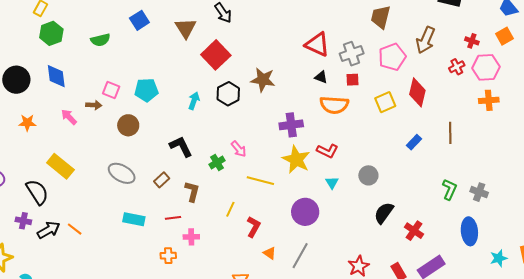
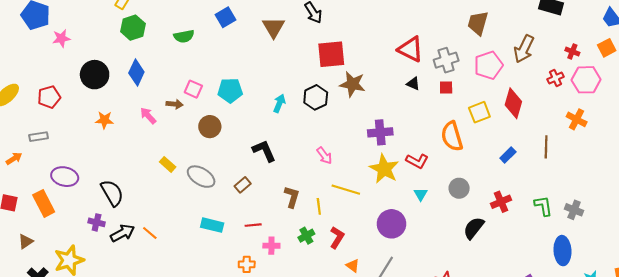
red square: (216, 55) -> (331, 54), moved, turned 36
blue diamond: (56, 76) -> (136, 72), turned 30
orange cross: (489, 100) -> (577, 119), moved, turned 30
orange semicircle: (334, 105) -> (452, 136), moved, turned 68
green cross: (217, 162) -> (306, 236), moved
yellow rectangle: (60, 166) -> (168, 164), moved, size x0.6
green L-shape: (450, 189) -> (543, 206), turned -35
brown L-shape: (192, 191) -> (292, 197), moved
yellow line: (230, 209) -> (319, 206), moved, turned -35
red cross: (414, 231) -> (501, 202), moved, turned 30

